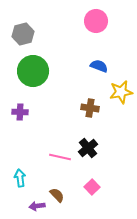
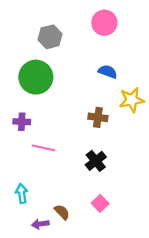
gray hexagon: (23, 34) -> (50, 37), moved
pink line: (60, 157) -> (43, 148), moved

